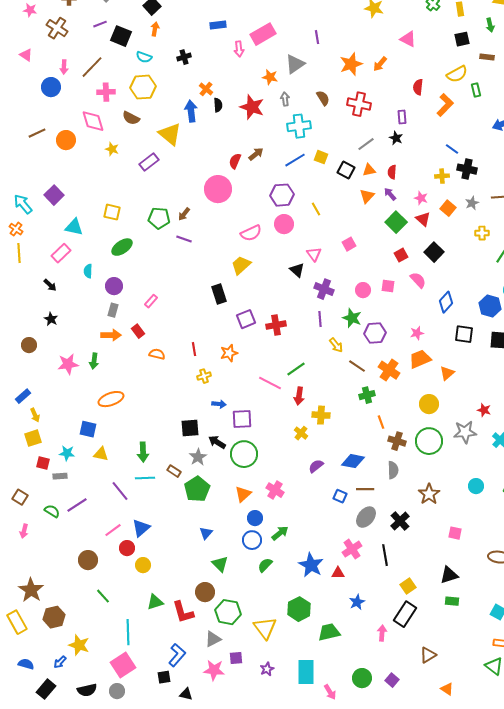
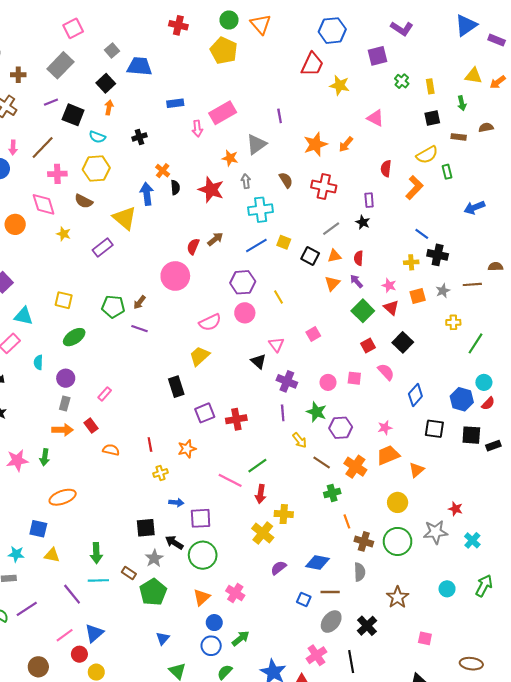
orange square: (448, 208) -> (418, 296), turned 35
yellow cross: (301, 433) -> (263, 533), size x1.5

